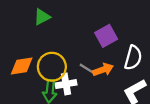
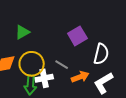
green triangle: (42, 17) -> (22, 32), moved
orange arrow: (103, 70) -> (80, 77), moved

